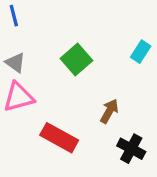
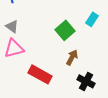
green square: (76, 59) -> (65, 30), moved

